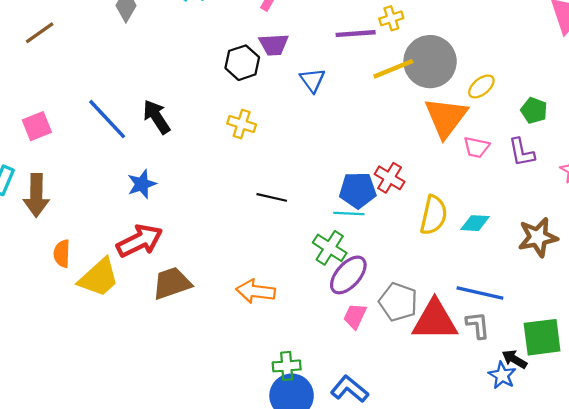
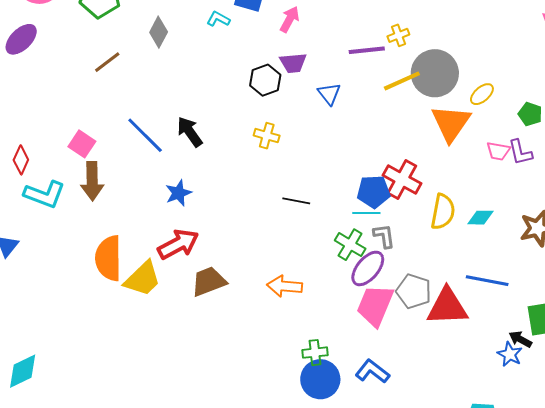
brown line: (40, 33) -> (107, 62), moved
pink square: (37, 126) -> (82, 144), turned -32
pink trapezoid: (476, 147) -> (498, 151), moved
red cross: (390, 178) -> (402, 179), size x1.4
brown arrow: (36, 195) -> (92, 181), moved
orange semicircle: (62, 254) -> (108, 258), size x1.8
pink trapezoid: (355, 316) -> (375, 305), size x1.8
gray L-shape: (478, 325) -> (384, 236), moved

